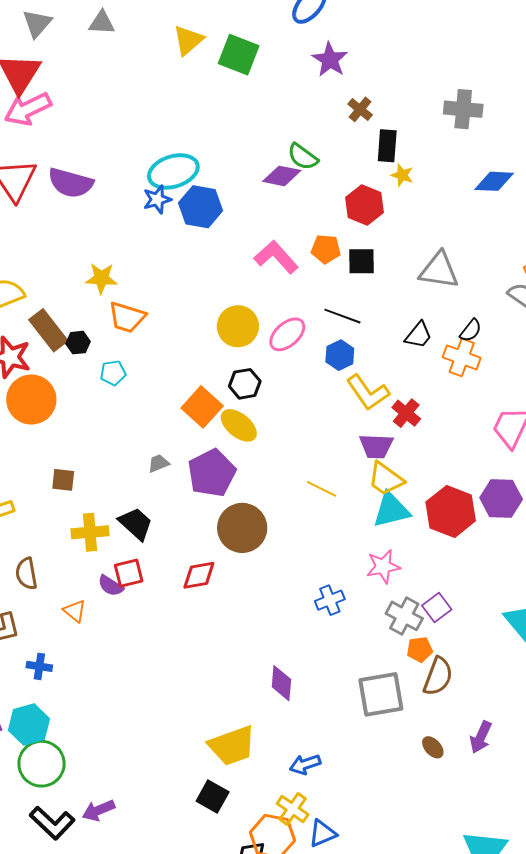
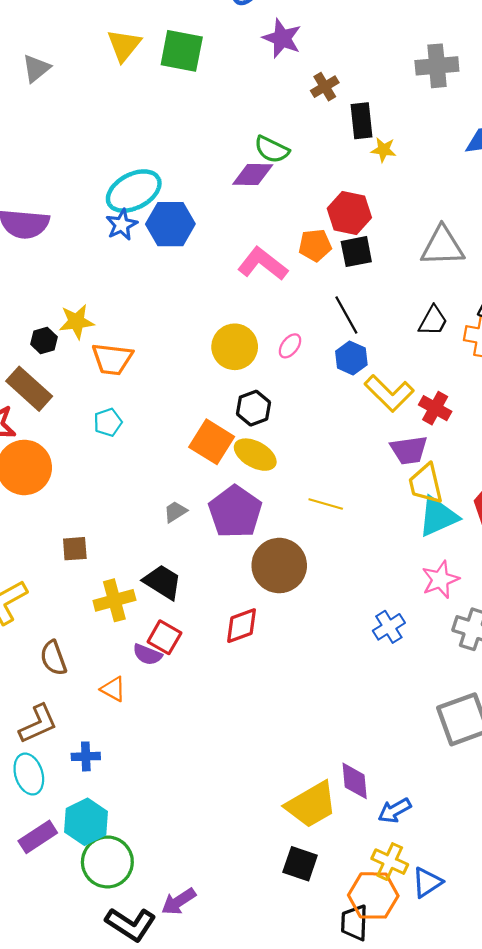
gray triangle: (102, 23) -> (36, 68), moved, turned -32
brown cross: (360, 109) -> (325, 87), turned 30
red hexagon: (364, 205) -> (349, 213), moved
black line: (342, 316) -> (346, 315), turned 51
pink ellipse: (287, 334) -> (290, 346), size x0.6
black hexagon: (78, 343) -> (44, 341), moved
yellow trapezoid: (386, 479) -> (426, 484), turned 51
yellow line: (322, 489) -> (326, 504), moved
red square: (129, 573) -> (164, 637), turned -36
purple diamond: (281, 683) -> (355, 781), moved

